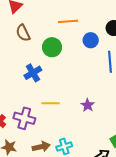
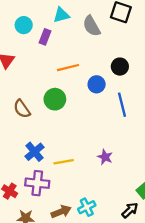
brown semicircle: (23, 33) -> (22, 109), moved
blue cross: (33, 73) -> (35, 152), moved

